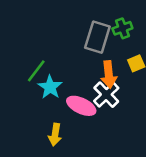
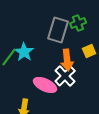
cyan star: (50, 87) -> (24, 52), moved

